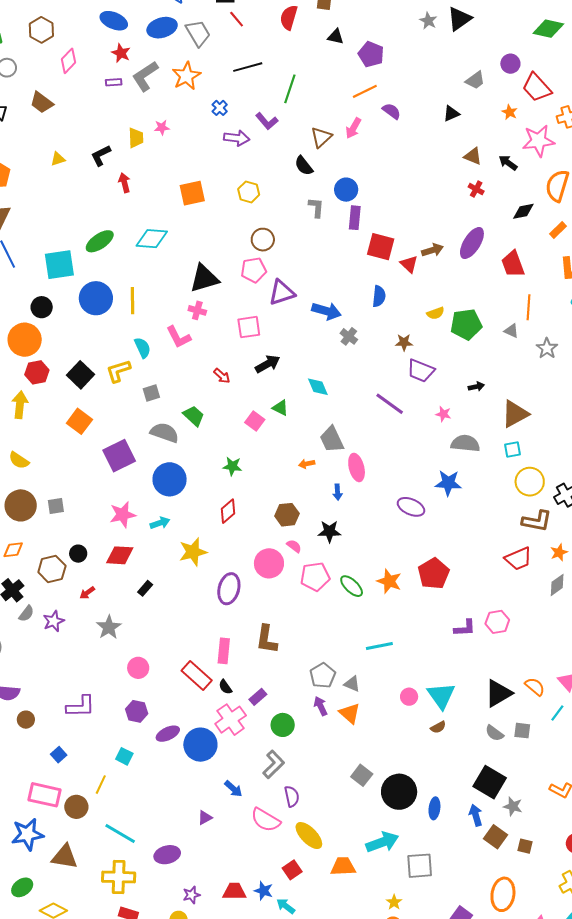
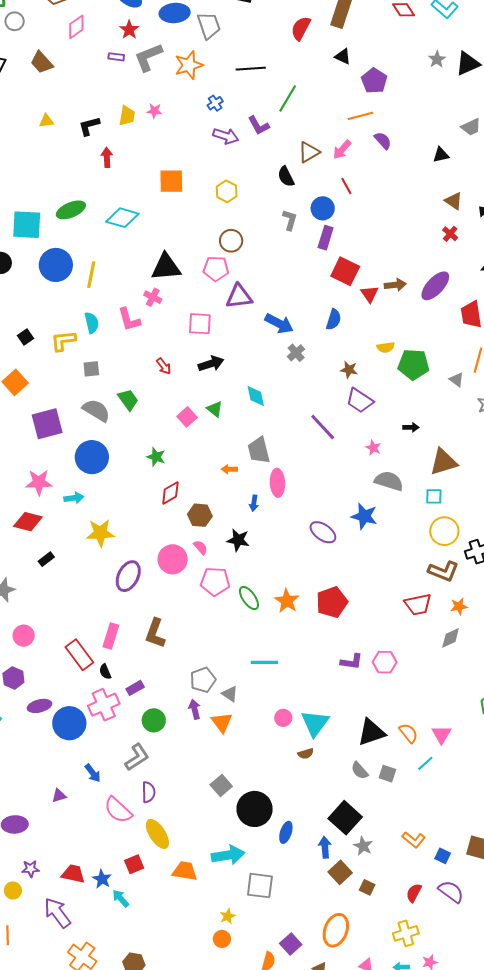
red line: (237, 19) -> (346, 186), moved
black square: (81, 375) -> (25, 337), size x0.6
red diamond: (228, 511) -> (170, 493), moved

